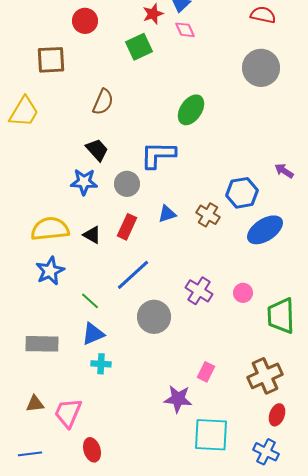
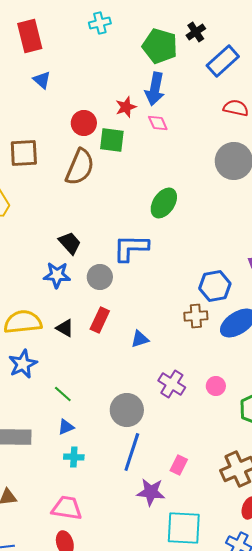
red circle: (85, 21) -> (84, 123), moved
green square: (139, 47) -> (112, 140), turned 32
brown semicircle: (103, 102) -> (80, 167), moved, size x1.4
blue triangle: (167, 214) -> (140, 339), moved
brown cross: (208, 215) -> (196, 316), moved, turned -35
blue line: (133, 275) -> (132, 452), moved, turned -30
blue triangle: (93, 334) -> (66, 427), size x0.7
pink trapezoid: (68, 413) -> (67, 508), moved, turned 76

